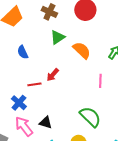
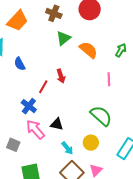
blue semicircle: (23, 52) -> (20, 64), moved
red arrow: (53, 75) -> (61, 76), turned -56
red line: (34, 84) -> (43, 87), turned -48

